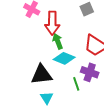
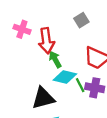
green line: (76, 84) -> (80, 85), moved

